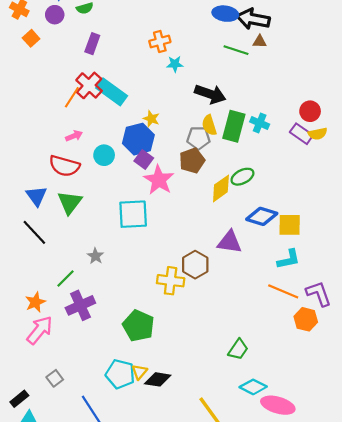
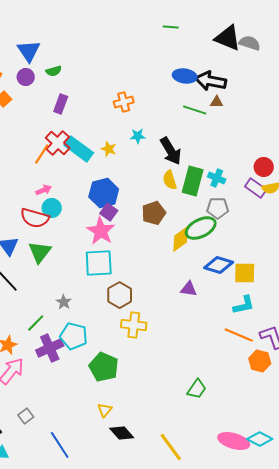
cyan star: (175, 64) -> (138, 136), moved
black arrow: (210, 94) -> (171, 151), turned 40
yellow star: (151, 119) -> (109, 149), moved
gray pentagon: (198, 138) -> (218, 208), moved
cyan circle: (104, 155) -> (52, 208), moved
green ellipse: (242, 177) -> (201, 228), size x1.4
pink star: (159, 180) -> (101, 231), moved
purple triangle: (230, 242) -> (189, 289), size x0.7
brown hexagon: (195, 265) -> (120, 295), moved
cyan pentagon: (120, 374) -> (74, 336), moved
black diamond: (158, 379) -> (122, 433), moved, turned 40
cyan diamond: (253, 387) -> (260, 439), moved

